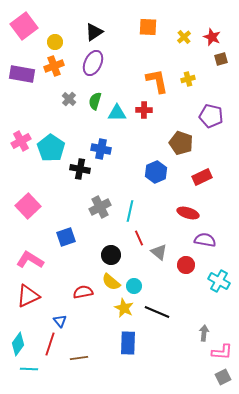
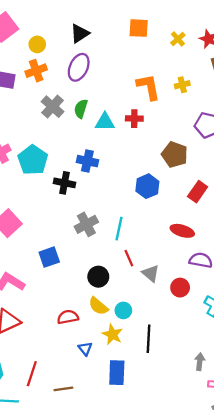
gray cross: (69, 99) -> (53, 107), size x1.5
red rectangle: (202, 177) -> (198, 192), turned -30
black line: (157, 312) -> (148, 339), turned 70
blue triangle: (60, 321) -> (85, 349), moved

